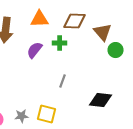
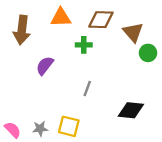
purple semicircle: (35, 50) -> (45, 66), moved

